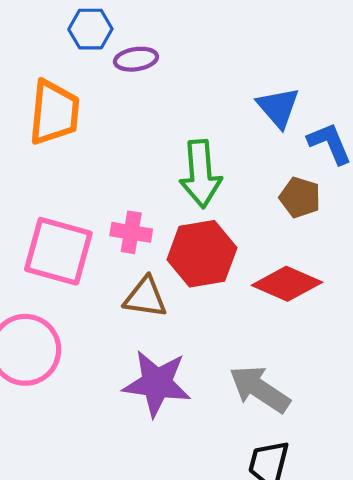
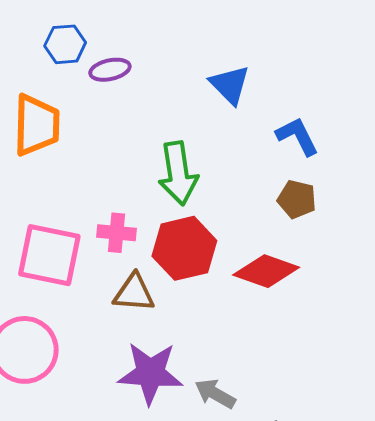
blue triangle: (278, 107) -> (230, 85), moved
brown pentagon: (300, 197) -> (297, 199), moved
gray arrow: (260, 389) -> (215, 394), moved, size x0.7

